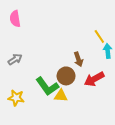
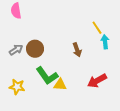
brown circle: (66, 76) -> (35, 49), moved
red arrow: (94, 79) -> (97, 81), moved

